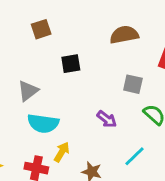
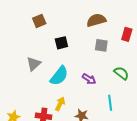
gray square: (133, 84) -> (101, 45), moved
cyan semicircle: (43, 123) -> (59, 76), moved, turned -55
cyan line: (135, 156) -> (110, 103), turned -49

